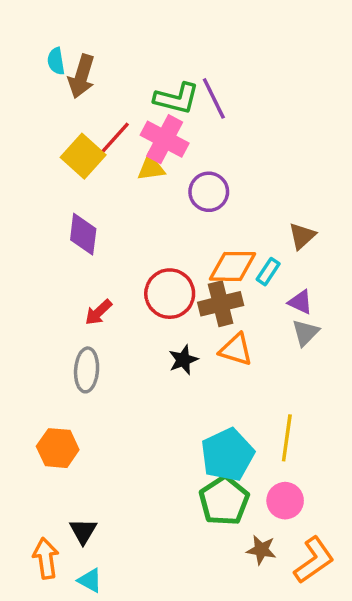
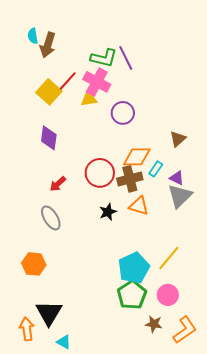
cyan rectangle: (268, 272) -> (156, 169), moved
gray triangle: (305, 333) -> (180, 196), size x1.5
gray ellipse: (87, 370) -> (51, 218), turned -35
yellow line: (287, 438) -> (169, 258), turned 32
black triangle: (83, 531) -> (49, 313), size x1.6
cyan triangle: (90, 580) -> (64, 342), moved

